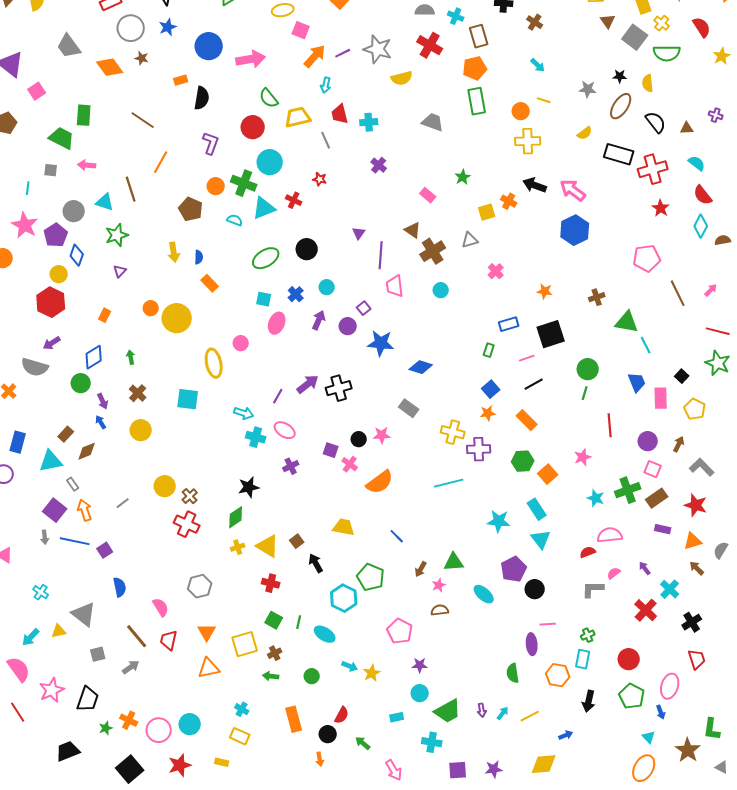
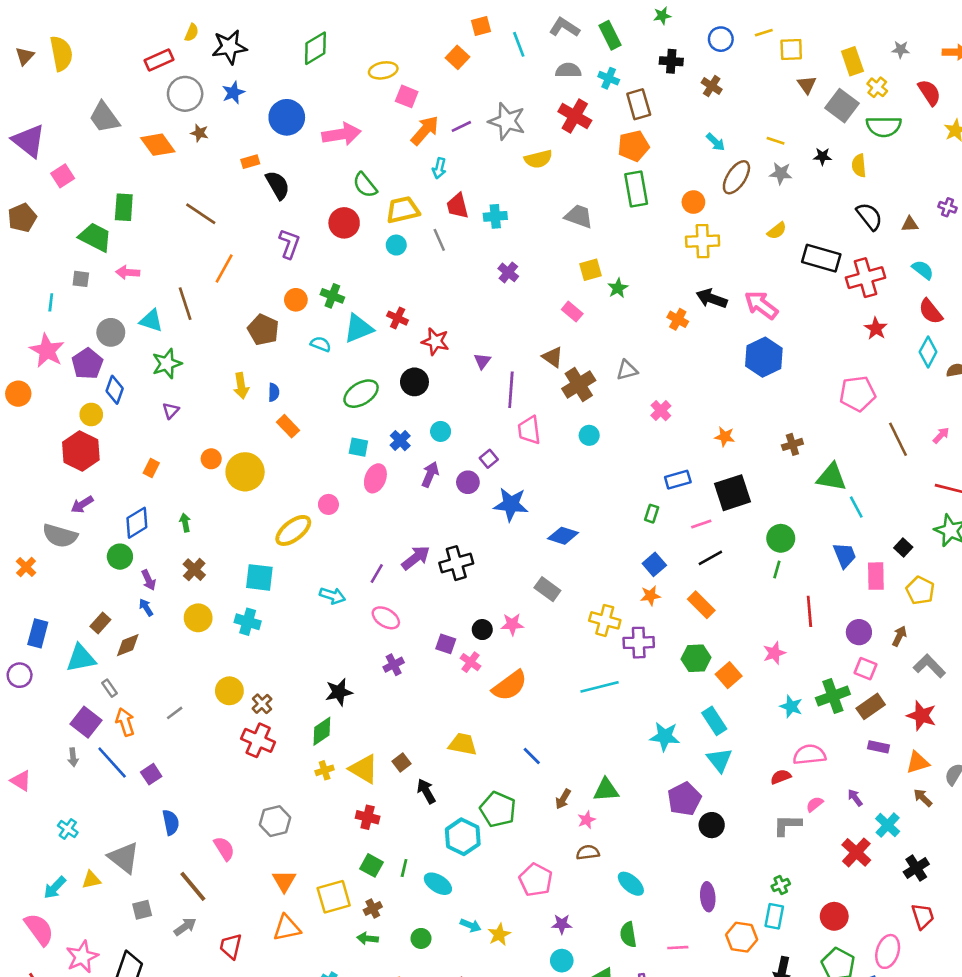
black semicircle: (202, 98) -> (278, 185), turned -40
yellow line: (544, 100) -> (776, 141), moved
brown ellipse: (621, 106) -> (736, 177), moved
cyan circle: (270, 162) -> (396, 245), moved, size x0.6
red star: (320, 179) -> (435, 341), moved, size x1.5
green cross: (244, 183) -> (332, 296), size x0.7
yellow square: (487, 212) -> (590, 270), moved
yellow ellipse: (214, 363) -> (293, 530), turned 64
cyan cross: (256, 437) -> (248, 622), moved
blue line: (75, 541) -> (112, 762), turned 36
cyan ellipse: (484, 594) -> (631, 884), moved
pink line: (548, 624) -> (678, 948), moved
red trapezoid: (169, 640) -> (231, 946), moved
green semicircle: (513, 673) -> (628, 935), moved

